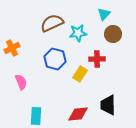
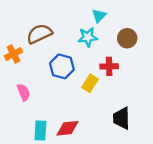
cyan triangle: (104, 14) -> (99, 16), moved
brown semicircle: (52, 23) -> (39, 34), moved
red diamond: (78, 114) -> (67, 128), moved

